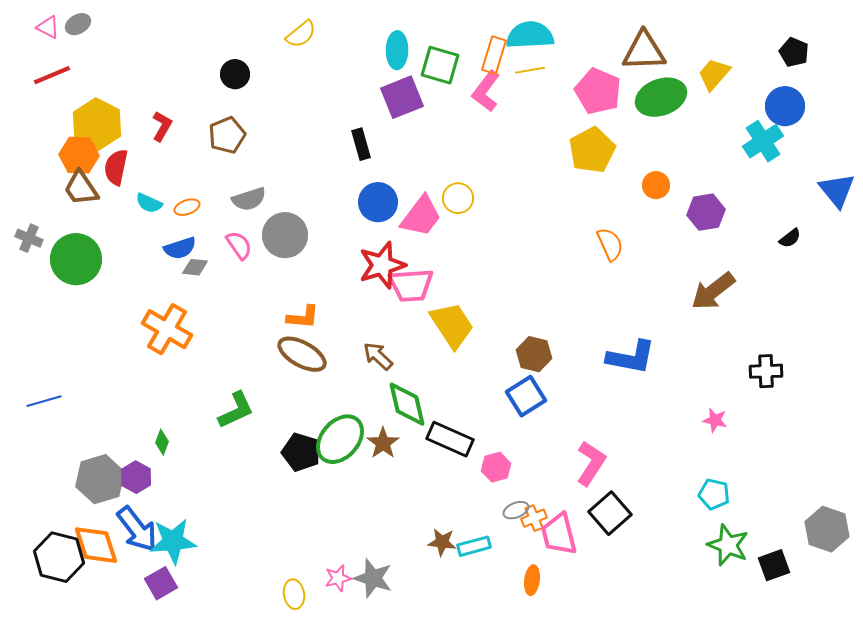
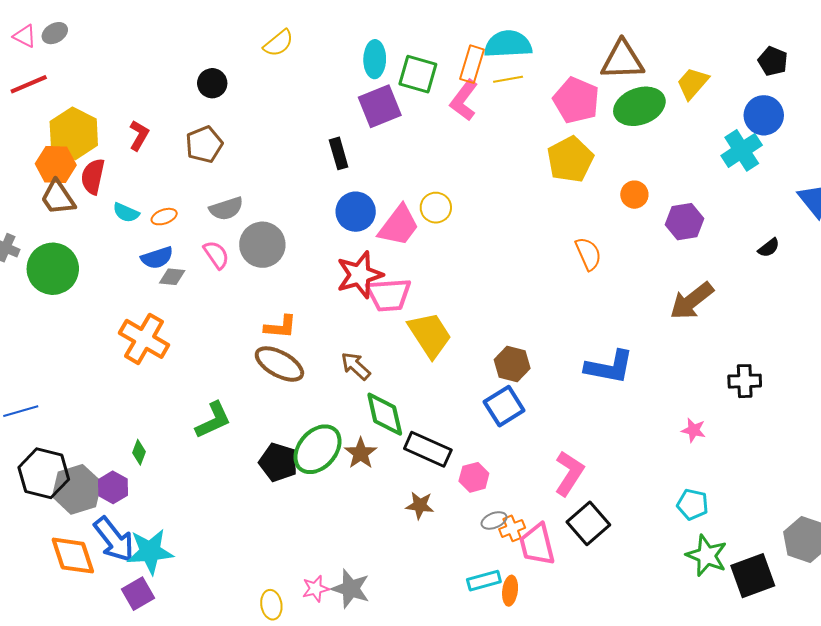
brown star: (442, 542) -> (420, 505), moved
cyan rectangle: (474, 546) -> (484, 581), moved
black hexagon: (59, 557) -> (44, 473), moved
black square: (774, 565) -> (753, 576), size x1.4

